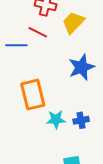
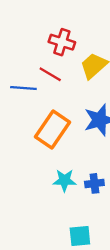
orange rectangle: (33, 95) -> (52, 130), moved, turned 44

